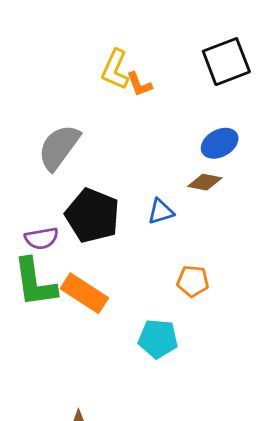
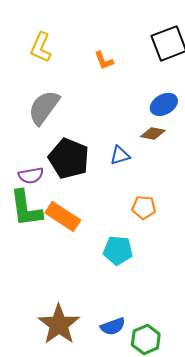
yellow L-shape: (115, 70) -> (41, 47), moved

